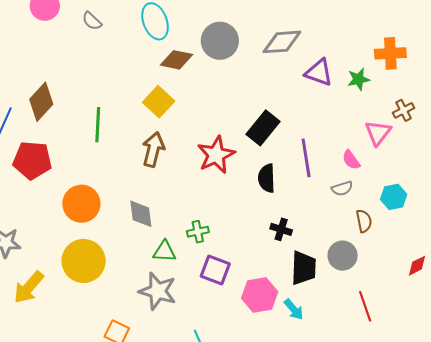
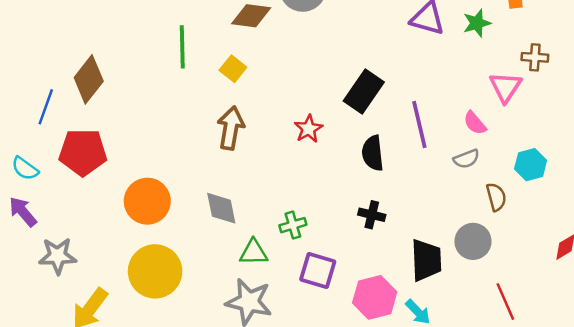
yellow square: (159, 102) -> (233, 69), size x0.7
brown cross: (404, 110) -> (535, 57), turned 35
green line: (98, 125) -> (182, 47), moved
red star: (216, 155) -> (308, 129), size x0.6
black cross: (281, 229) -> (372, 215), moved

